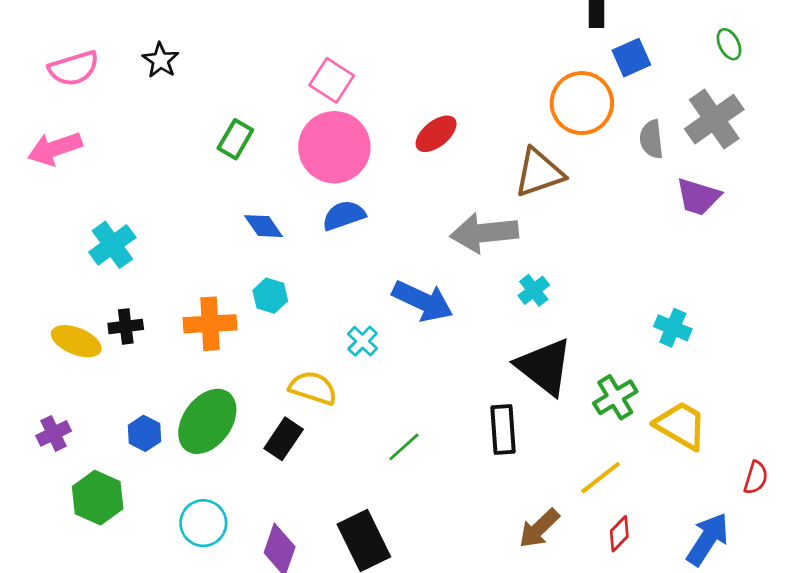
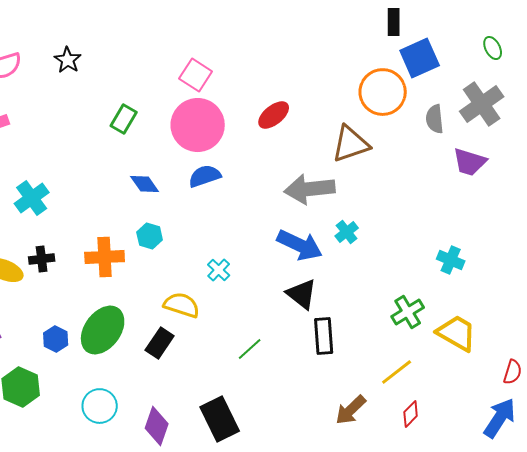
blue square: (631, 58) -> (420, 58), size x1.4
blue arrow: (423, 301) -> (300, 245), moved
black triangle: (544, 367) -> (302, 294), moved, size x0.7
blue arrow: (708, 539) -> (500, 418), moved

